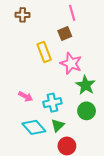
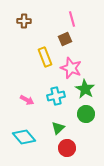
cyan cross: (52, 103) -> (56, 96), moved
cyan diamond: (34, 127) -> (24, 137), moved

